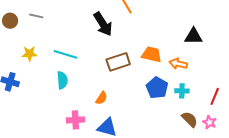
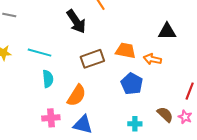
cyan semicircle: (62, 80) -> (48, 79), moved
cyan cross: (182, 91) -> (135, 124), moved
orange semicircle: (101, 98) -> (76, 95), size x1.6

